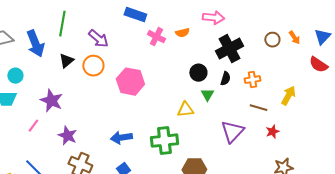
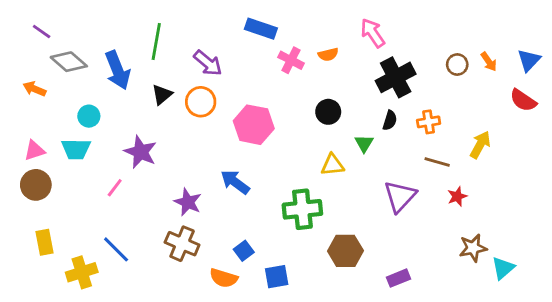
pink arrow: (213, 18) -> (373, 33), turned -130
black circle: (198, 73) -> (328, 112), moved
purple star: (67, 136) -> (188, 202), moved
blue arrow: (121, 138) -> (235, 182), moved, turned 45

